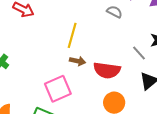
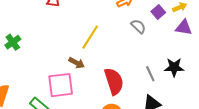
brown arrow: (77, 61) -> (77, 63), moved
red semicircle: (107, 70) -> (114, 81), turned -132

